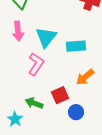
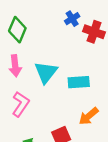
pink L-shape: (36, 64) -> (21, 104), moved

